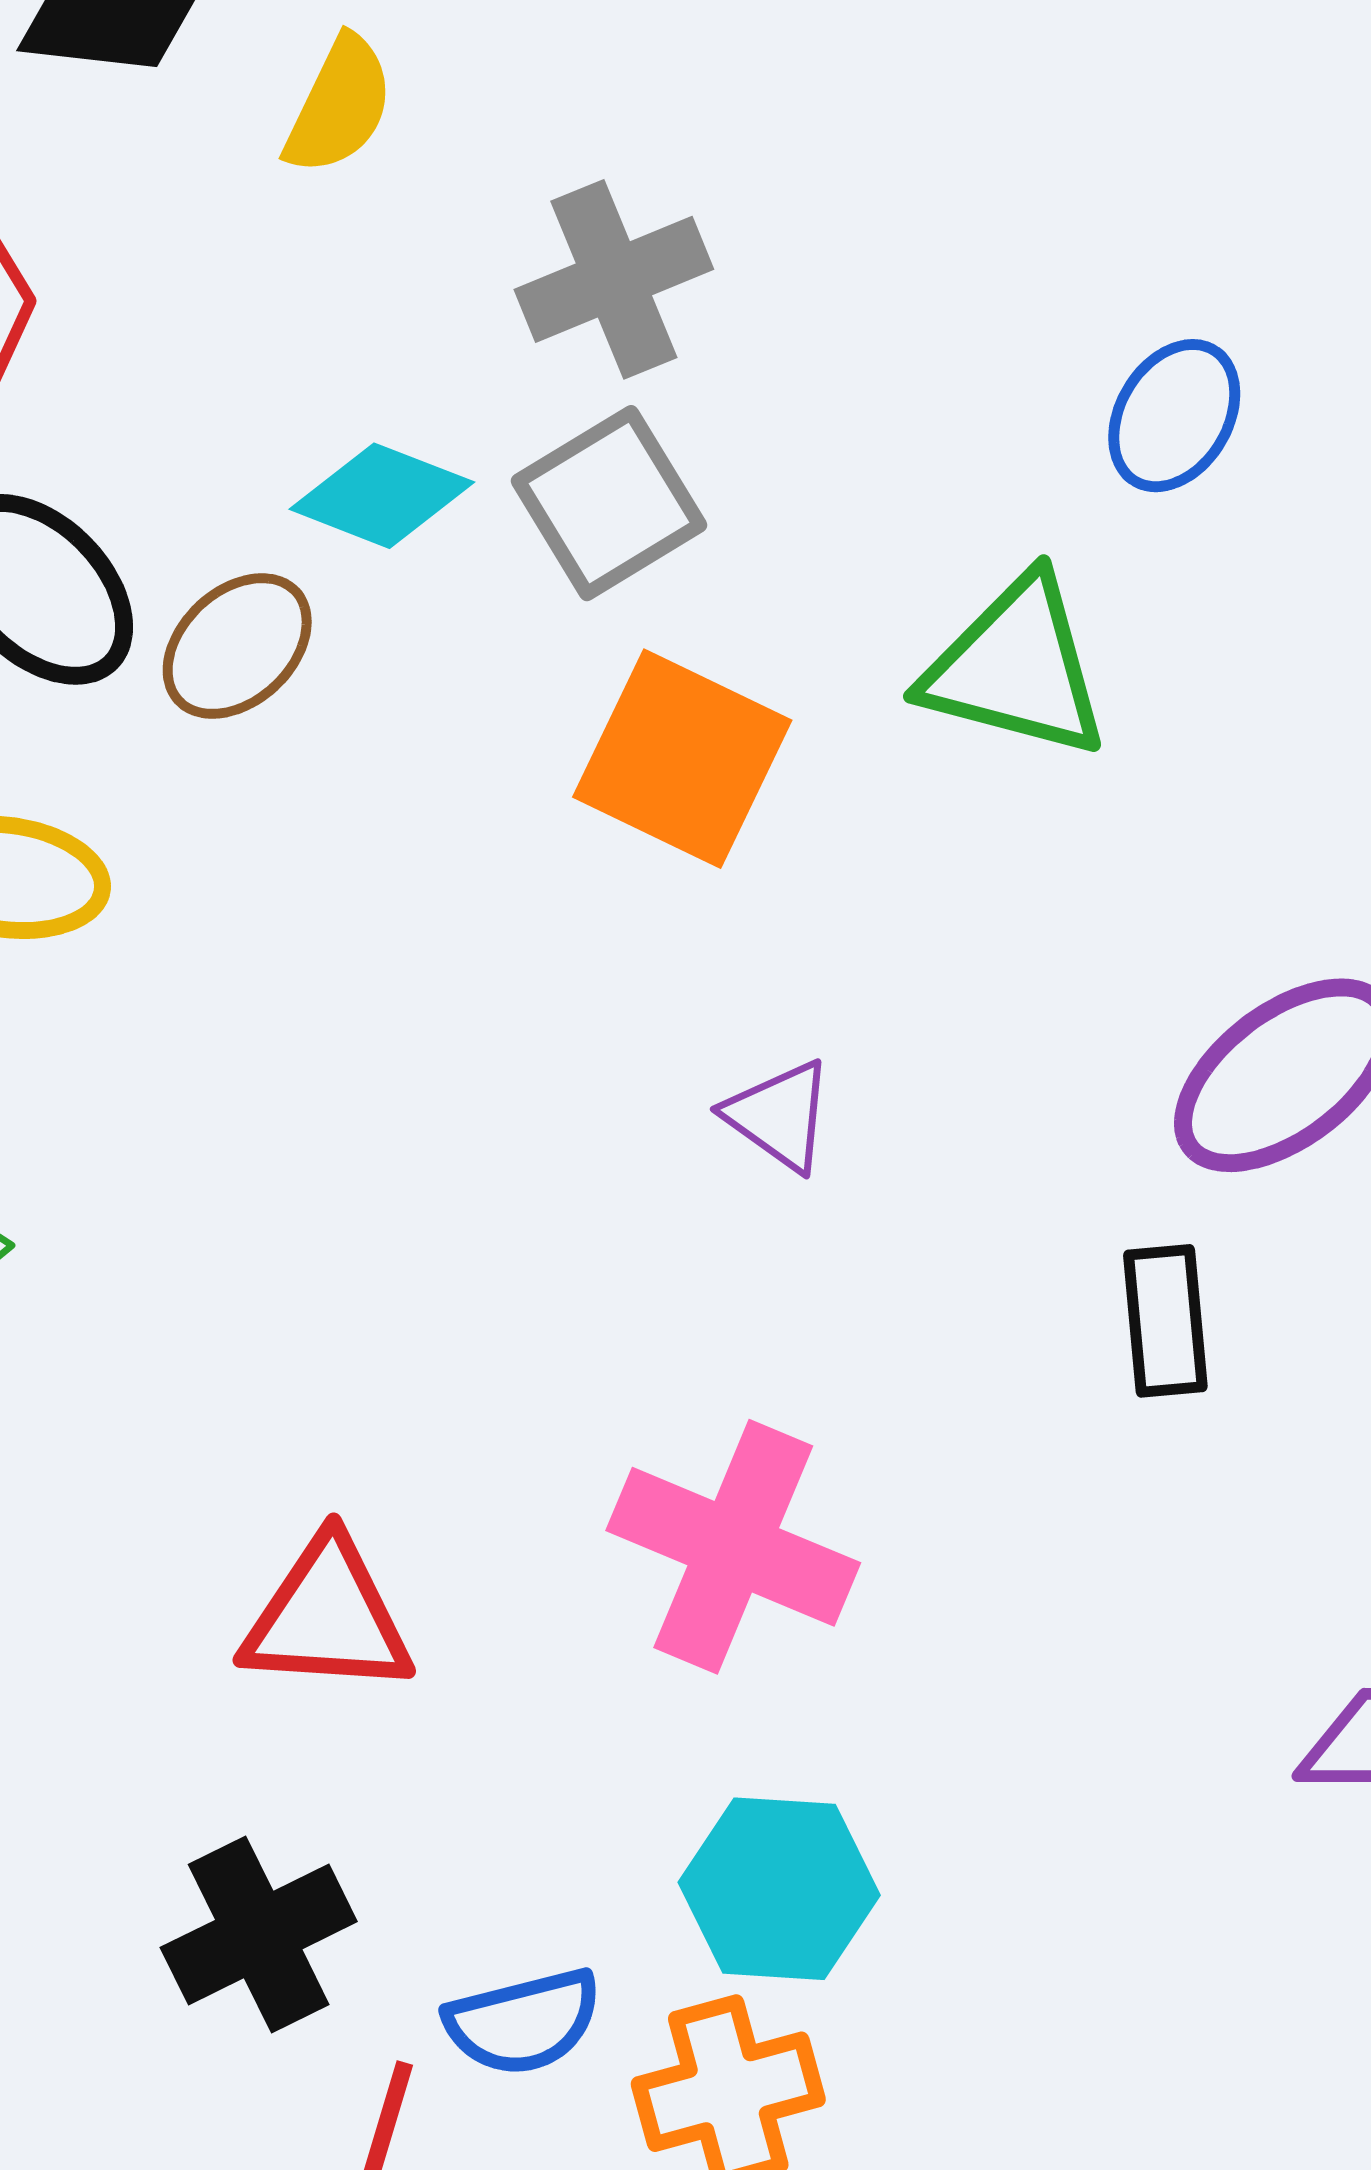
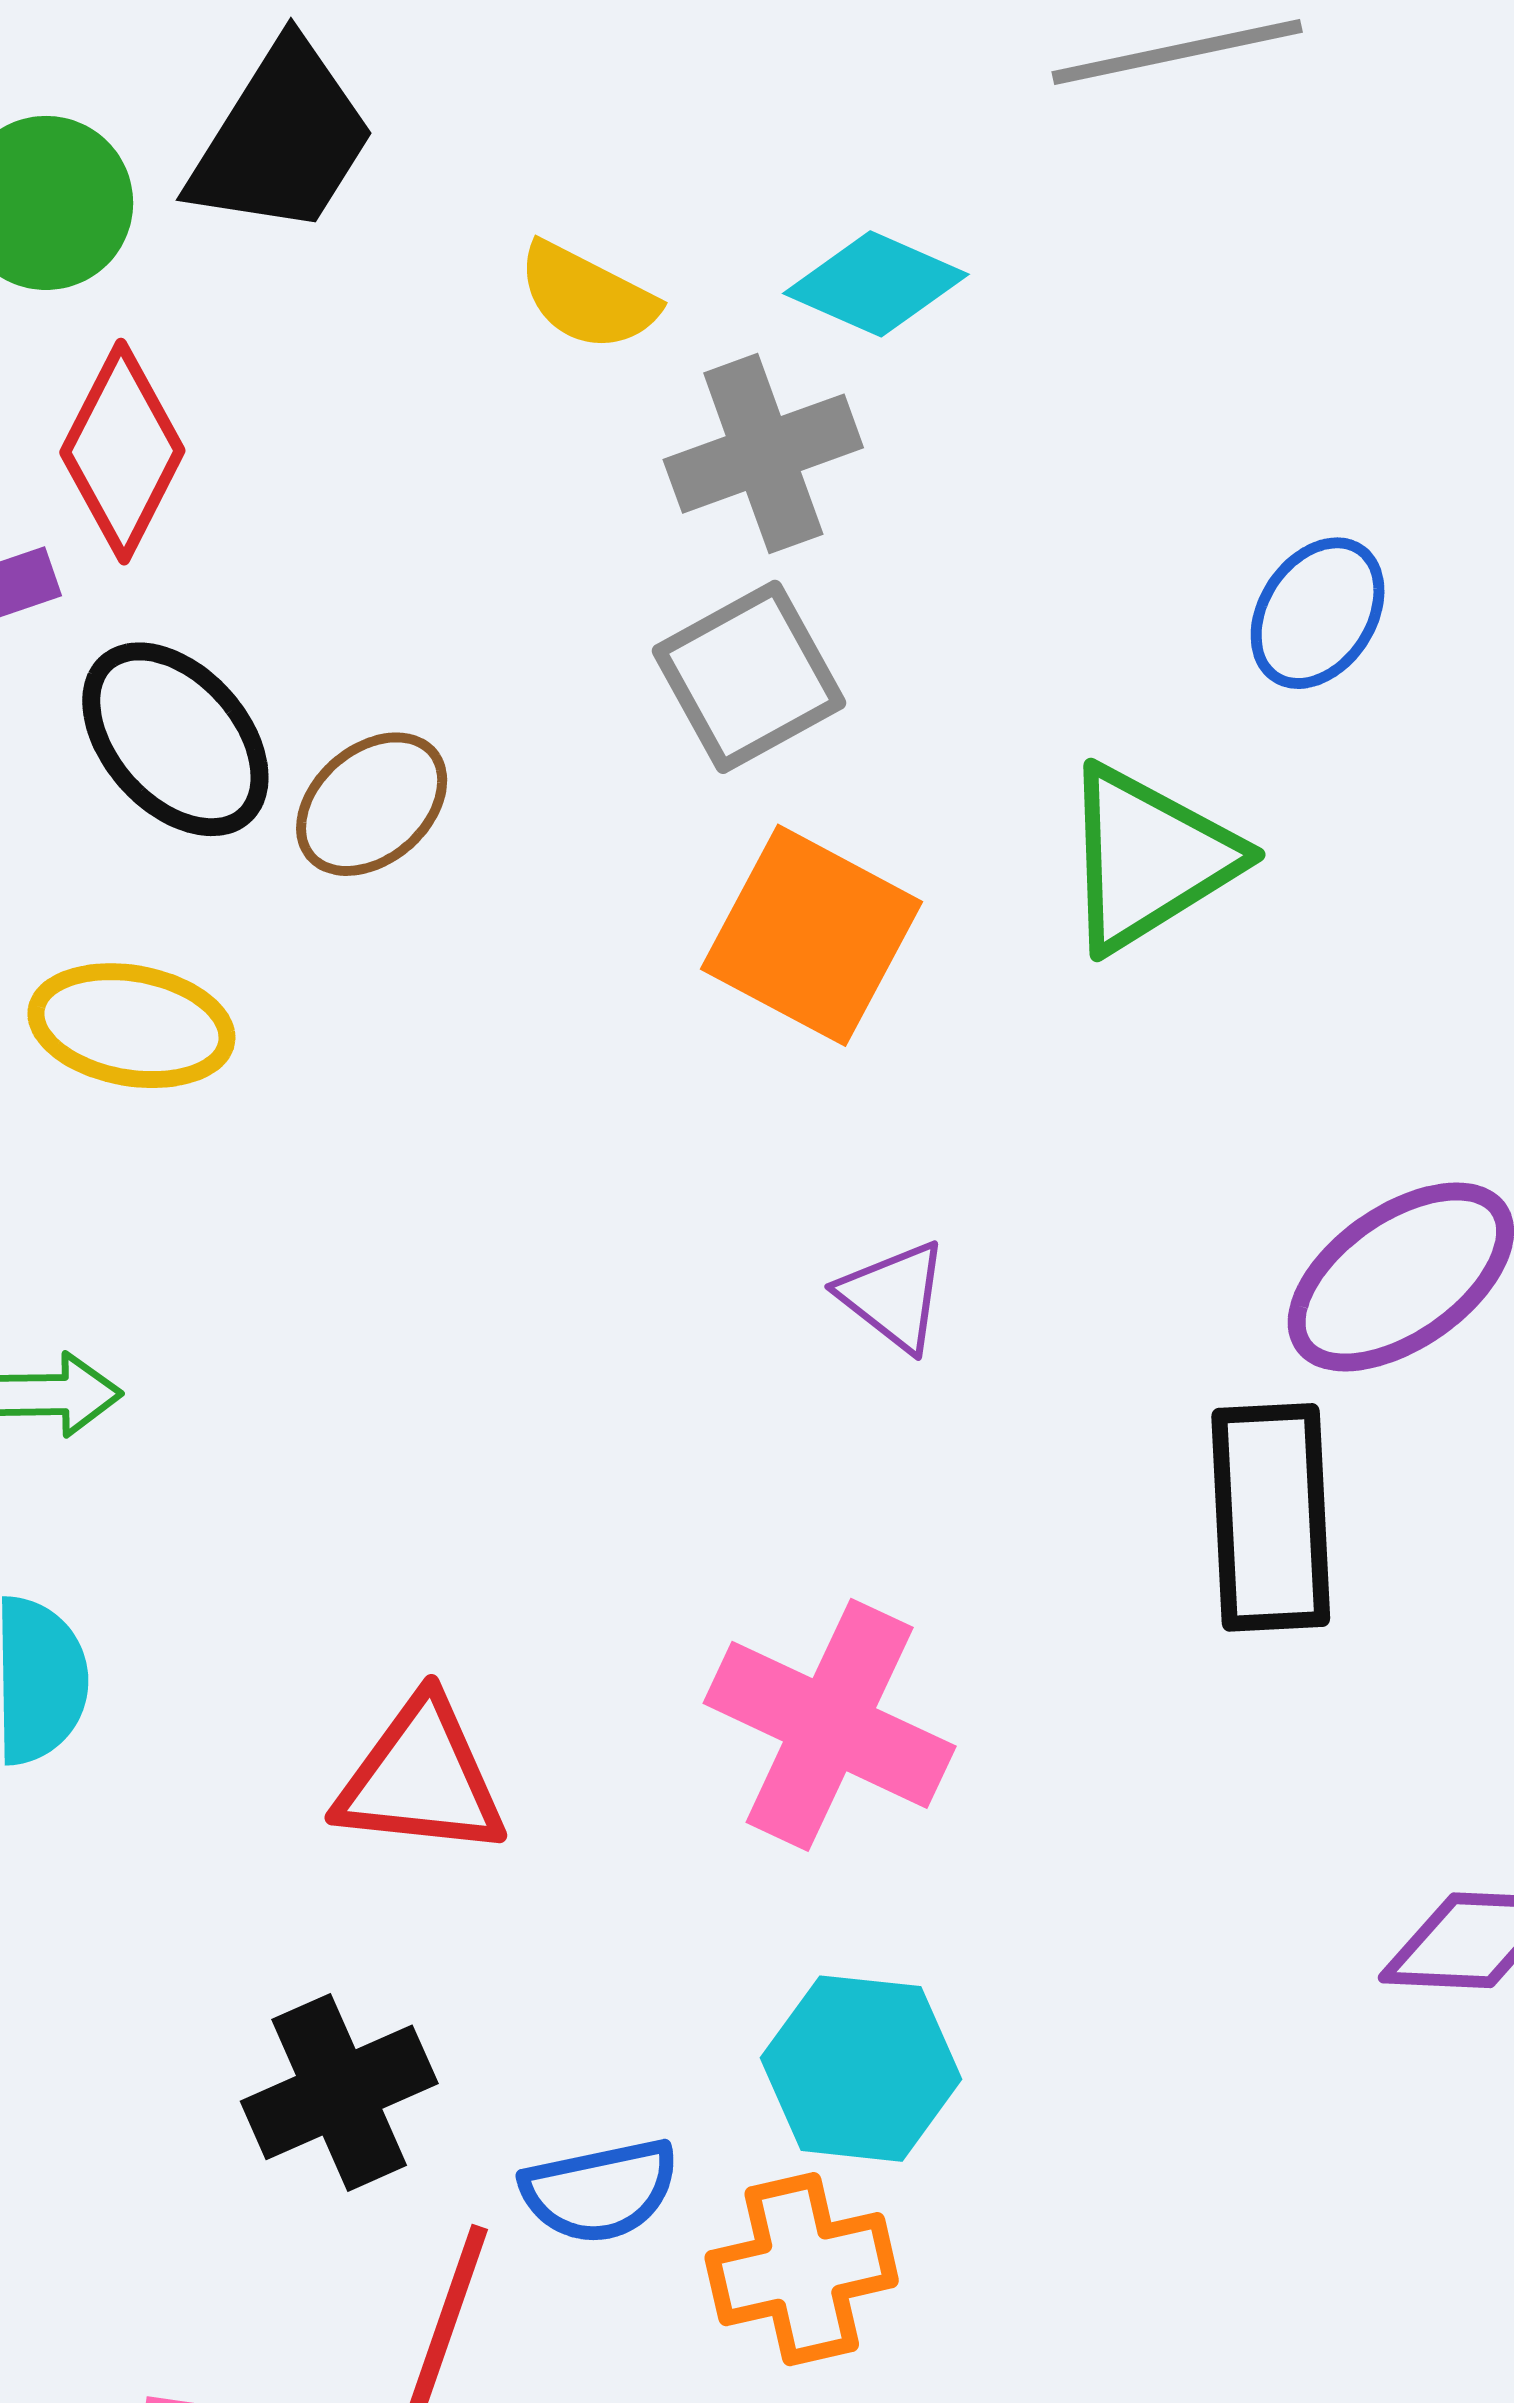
yellow semicircle: (339, 105) -> (587, 297), moved, turned 89
cyan diamond: (382, 496) -> (876, 284), moved
green triangle: (1016, 667) -> (1149, 858), turned -49
black rectangle: (1165, 1321) -> (1271, 1517), size x1.5

